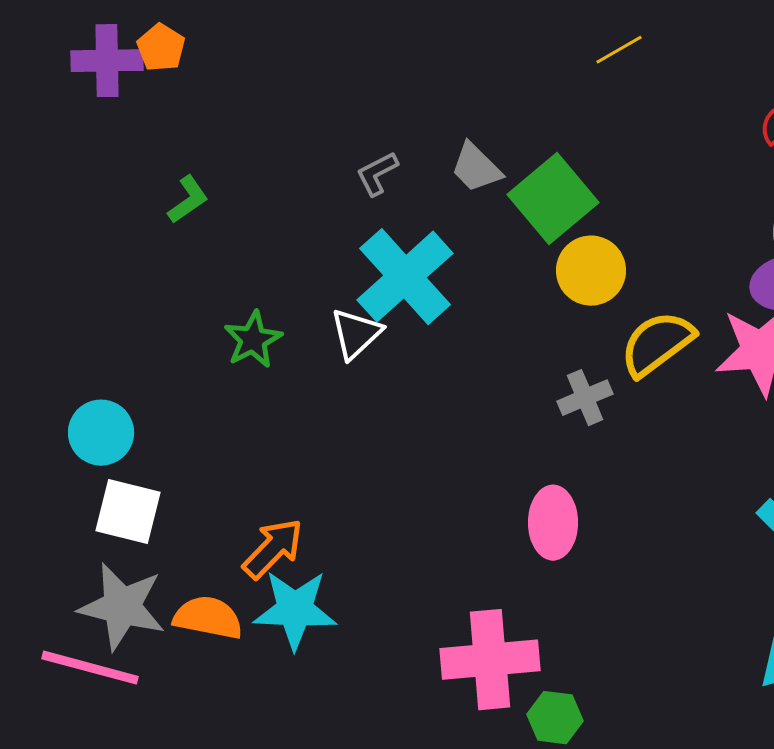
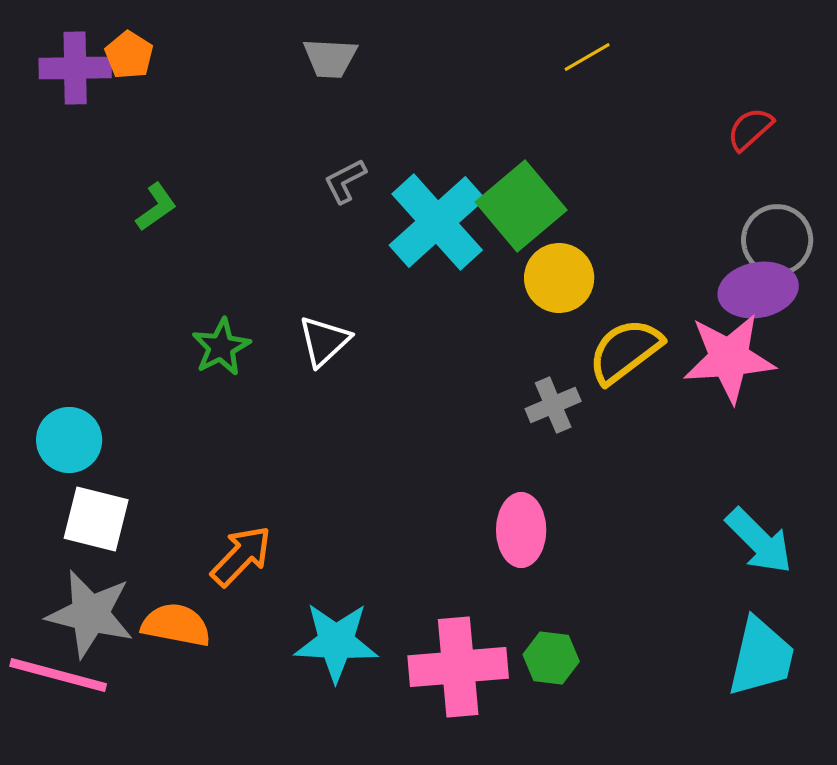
gray trapezoid: (476, 168) -> (330, 58), moved, turned -42
cyan cross: (405, 277) -> (437, 222), moved
cyan star: (295, 610) -> (336, 642), moved
green hexagon: (555, 718) -> (551, 658), moved

